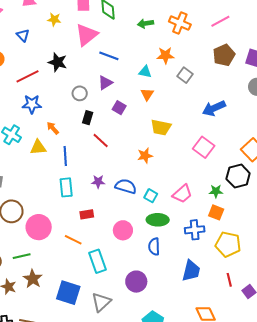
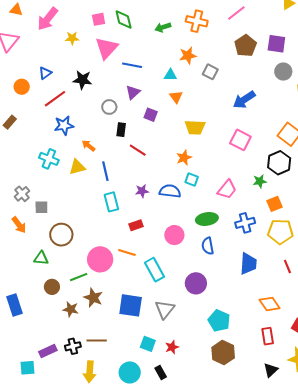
blue triangle: (23, 35) -> (45, 73), moved, turned 48
cyan square: (151, 196) -> (192, 179), moved
orange square: (216, 212) -> (274, 204), moved, turned -35
pink circle: (39, 227) -> (100, 259), moved

